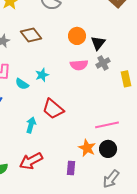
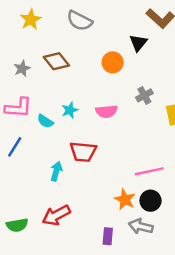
black triangle: (98, 43) -> (138, 43), moved
pink semicircle: (79, 65) -> (106, 111), moved
red trapezoid: (53, 109) -> (83, 152), turned -35
purple rectangle: (71, 168) -> (108, 236), moved
gray arrow: (111, 179) -> (141, 226), moved, turned 66

